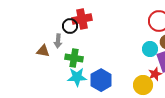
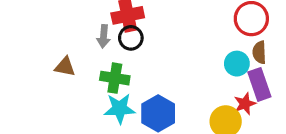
black circle: (70, 26) -> (131, 38), moved
gray arrow: (58, 41) -> (104, 36), moved

